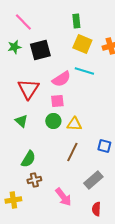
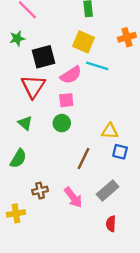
yellow square: (82, 44) -> (83, 42), moved
black square: (40, 50) -> (43, 57), moved
yellow triangle: (74, 124) -> (110, 131), moved
green semicircle: (28, 159) -> (18, 159), moved
pink arrow: (63, 197) -> (73, 197), moved

